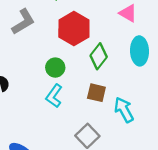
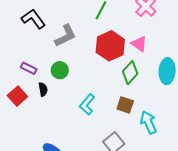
pink triangle: (128, 13) -> (139, 44), moved
green circle: (55, 68) -> (60, 70), moved

